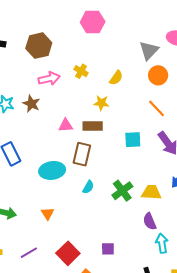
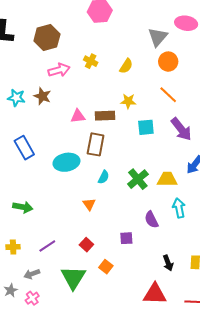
yellow star: (101, 103) -> (128, 101), moved
orange triangle: (48, 214) -> (89, 204), moved
purple semicircle: (150, 221) -> (151, 220), moved
cyan arrow: (162, 243) -> (179, 208), moved
red square: (68, 253) -> (86, 245), size x0.6

